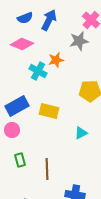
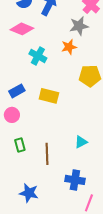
orange star: (56, 60) -> (69, 47), moved
blue rectangle: (17, 106) -> (17, 91), size x0.7
cyan triangle: (81, 133) -> (81, 142), moved

